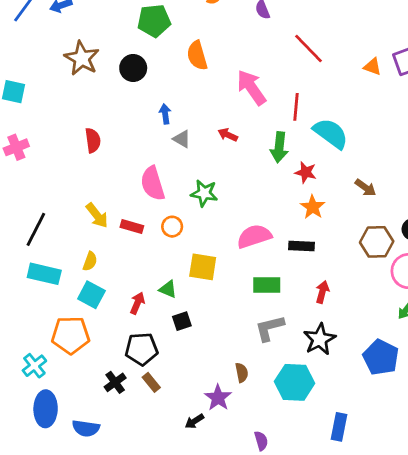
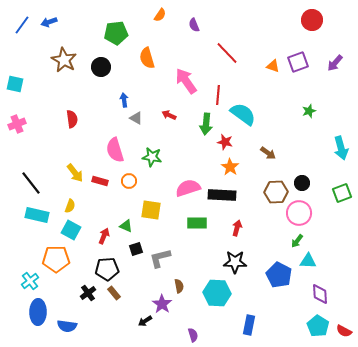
black line: (36, 229) -> (31, 183), turned -65
black rectangle: (301, 246) -> (222, 195), size x1.5
gray L-shape: (270, 328) -> (160, 258), moved
black star: (320, 339) -> (235, 262), turned 30

